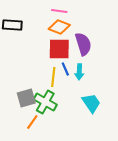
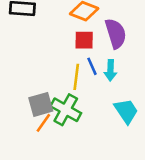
red square: (59, 49) -> (84, 40), size x0.7
orange line: (32, 122) -> (43, 123), moved

